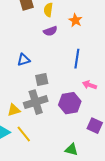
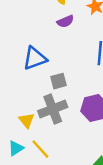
blue triangle: (24, 60) -> (35, 58), size x1.5
yellow triangle: (14, 110) -> (27, 120), turned -48

